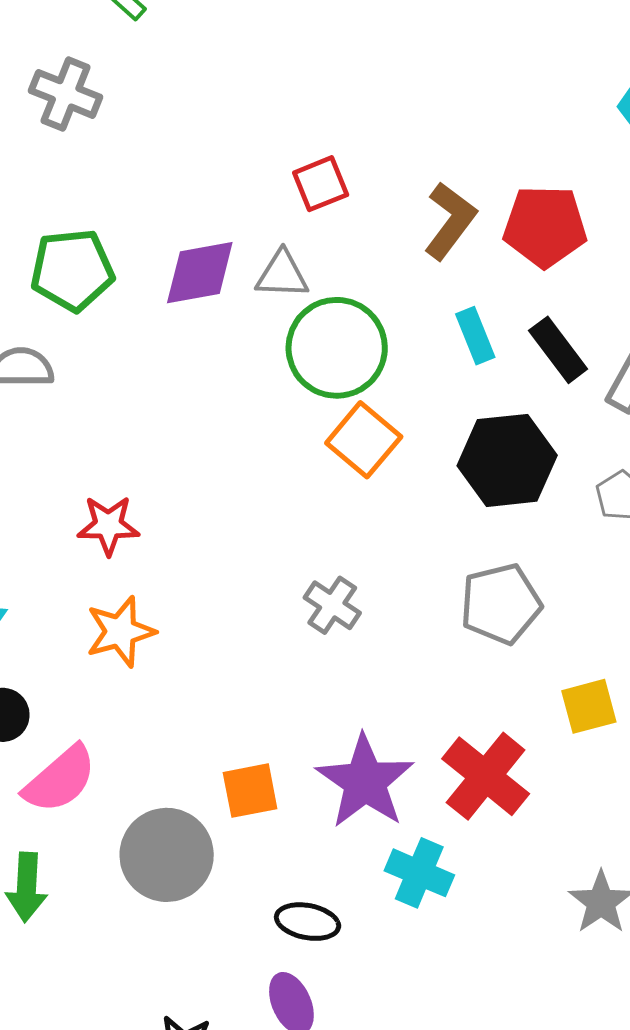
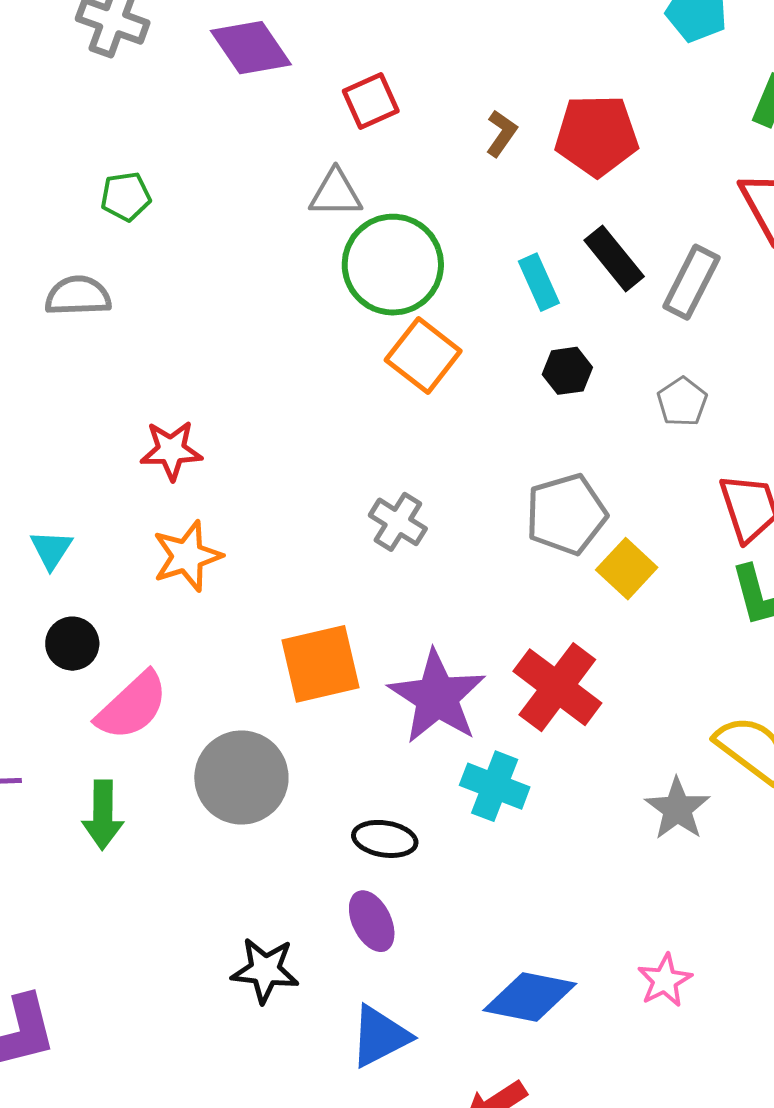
brown L-shape: (450, 221) -> (501, 133), size x0.6
green pentagon: (72, 270) -> (126, 196), size x0.6
purple diamond: (200, 273) -> (251, 48), moved, turned 68
cyan rectangle: (475, 336) -> (539, 282), moved
black hexagon: (507, 460) -> (567, 371), size x0.5
yellow square: (589, 706) -> (627, 569), moved, turned -30
orange square: (250, 791) -> (320, 664), moved, size x1.4

